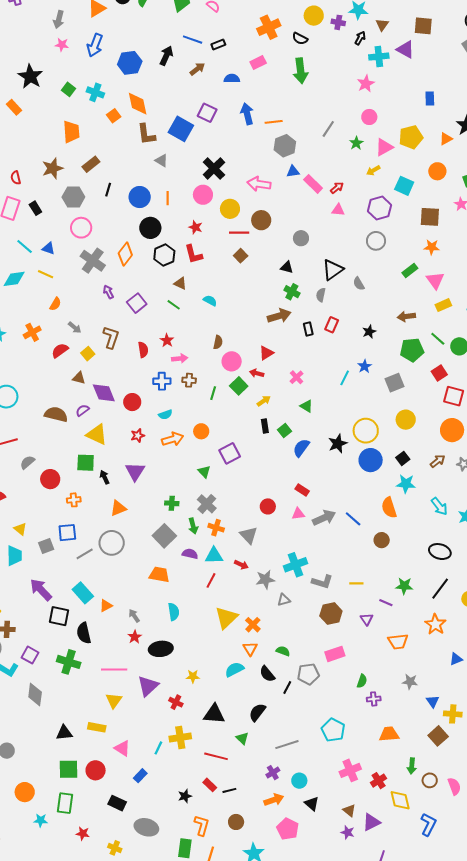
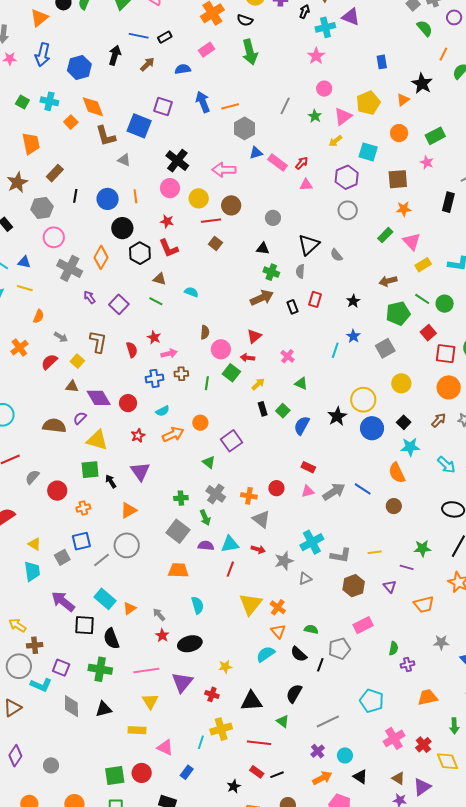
orange cross: (216, 528) -> (249, 496), moved
black triangle: (64, 733) -> (104, 709), moved

